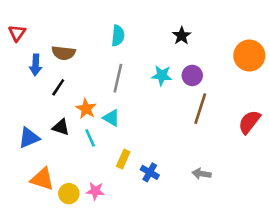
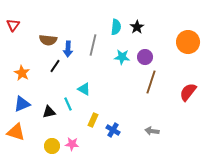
cyan semicircle: (118, 36) -> (116, 27), moved
blue arrow: (36, 65) -> (68, 49), moved
gray line: (118, 78) -> (93, 45), moved
black line: (58, 87) -> (55, 66), moved
orange star: (86, 109) -> (22, 73), moved
black triangle: (61, 127) -> (49, 112), moved, turned -32
orange triangle: (42, 179) -> (16, 132), moved

